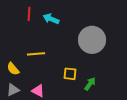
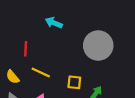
red line: (29, 14) -> (26, 49), moved
yellow line: (36, 54) -> (41, 73), moved, turned 30

